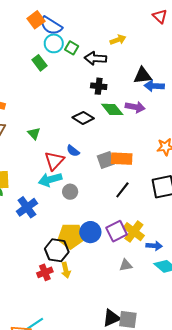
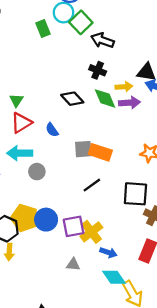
yellow arrow: (118, 40) -> (124, 87), moved
green square: (72, 48) -> (81, 22), size x1.5
purple arrow: (135, 107) -> (130, 103), turned -30
red triangle: (54, 161) -> (21, 123), moved

